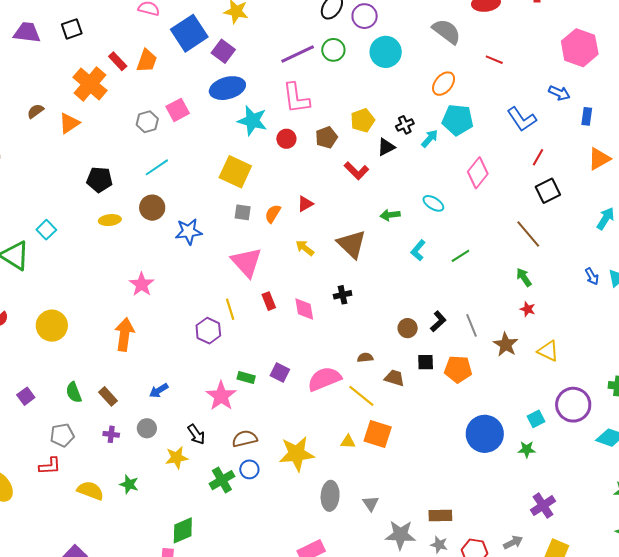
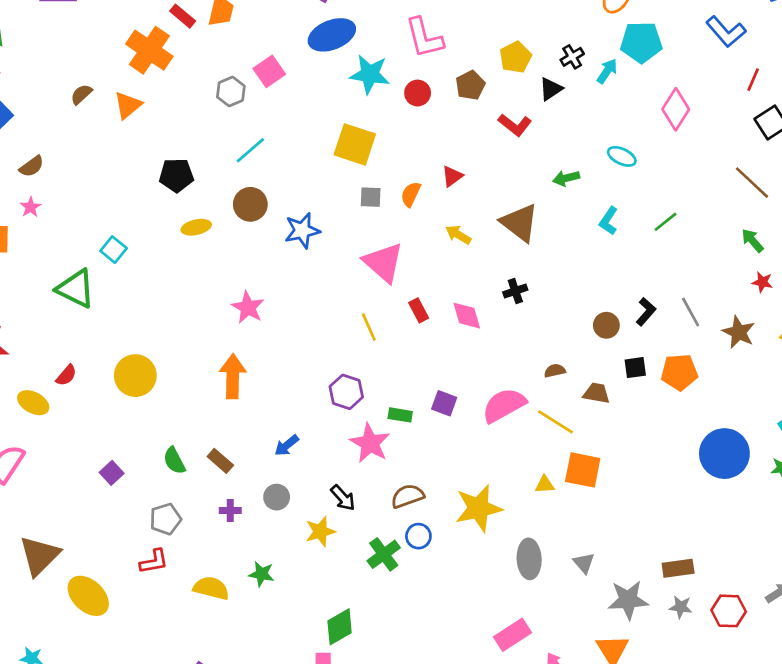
purple hexagon: (208, 331) -> (346, 392), moved

